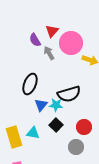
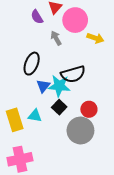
gray arrow: (49, 53) -> (56, 38), moved
cyan star: (56, 105) -> (59, 86), size x1.5
gray circle: (76, 147) -> (80, 130), size x1.6

